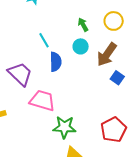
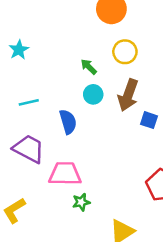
cyan line: (44, 40) -> (29, 102), moved, turned -56
green star: (64, 127) -> (81, 202), moved, size x0.6

